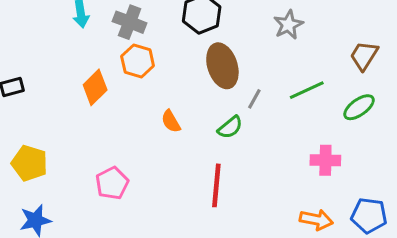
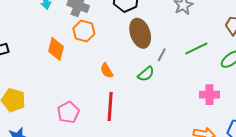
orange diamond: (95, 87) -> (56, 49), turned -30
red line: (216, 185) -> (110, 106), moved

